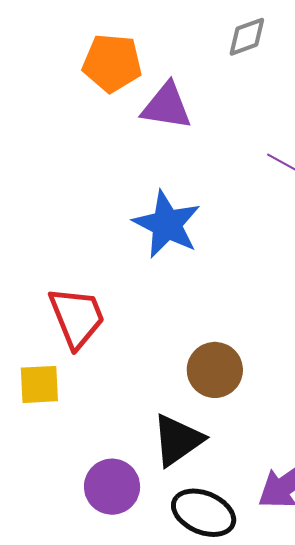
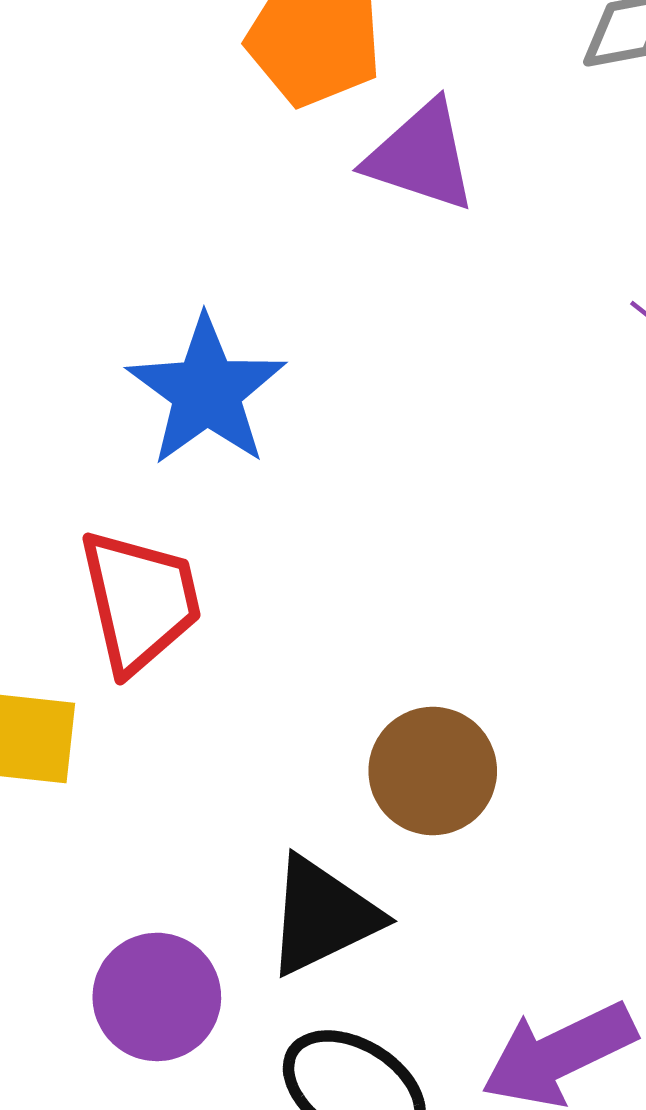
blue star: (167, 224) -> (206, 391), moved

